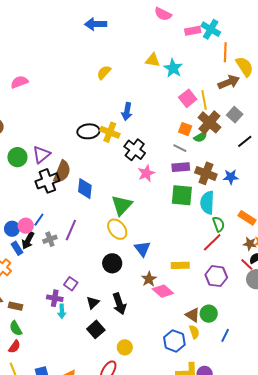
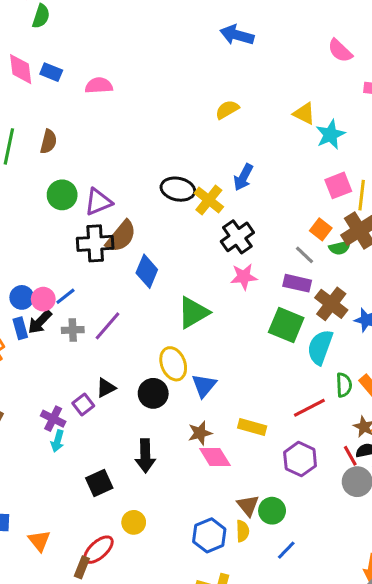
green semicircle: (219, 224) -> (344, 385), moved
yellow ellipse: (117, 229) -> (173, 364), moved
black triangle: (93, 303) -> (106, 388), moved

